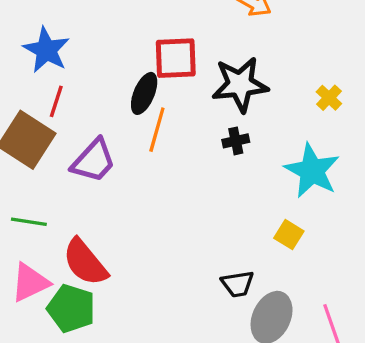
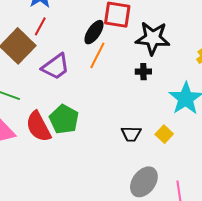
black trapezoid: (238, 284) -> (131, 134), moved
green pentagon: (71, 308) -> (64, 119), moved

